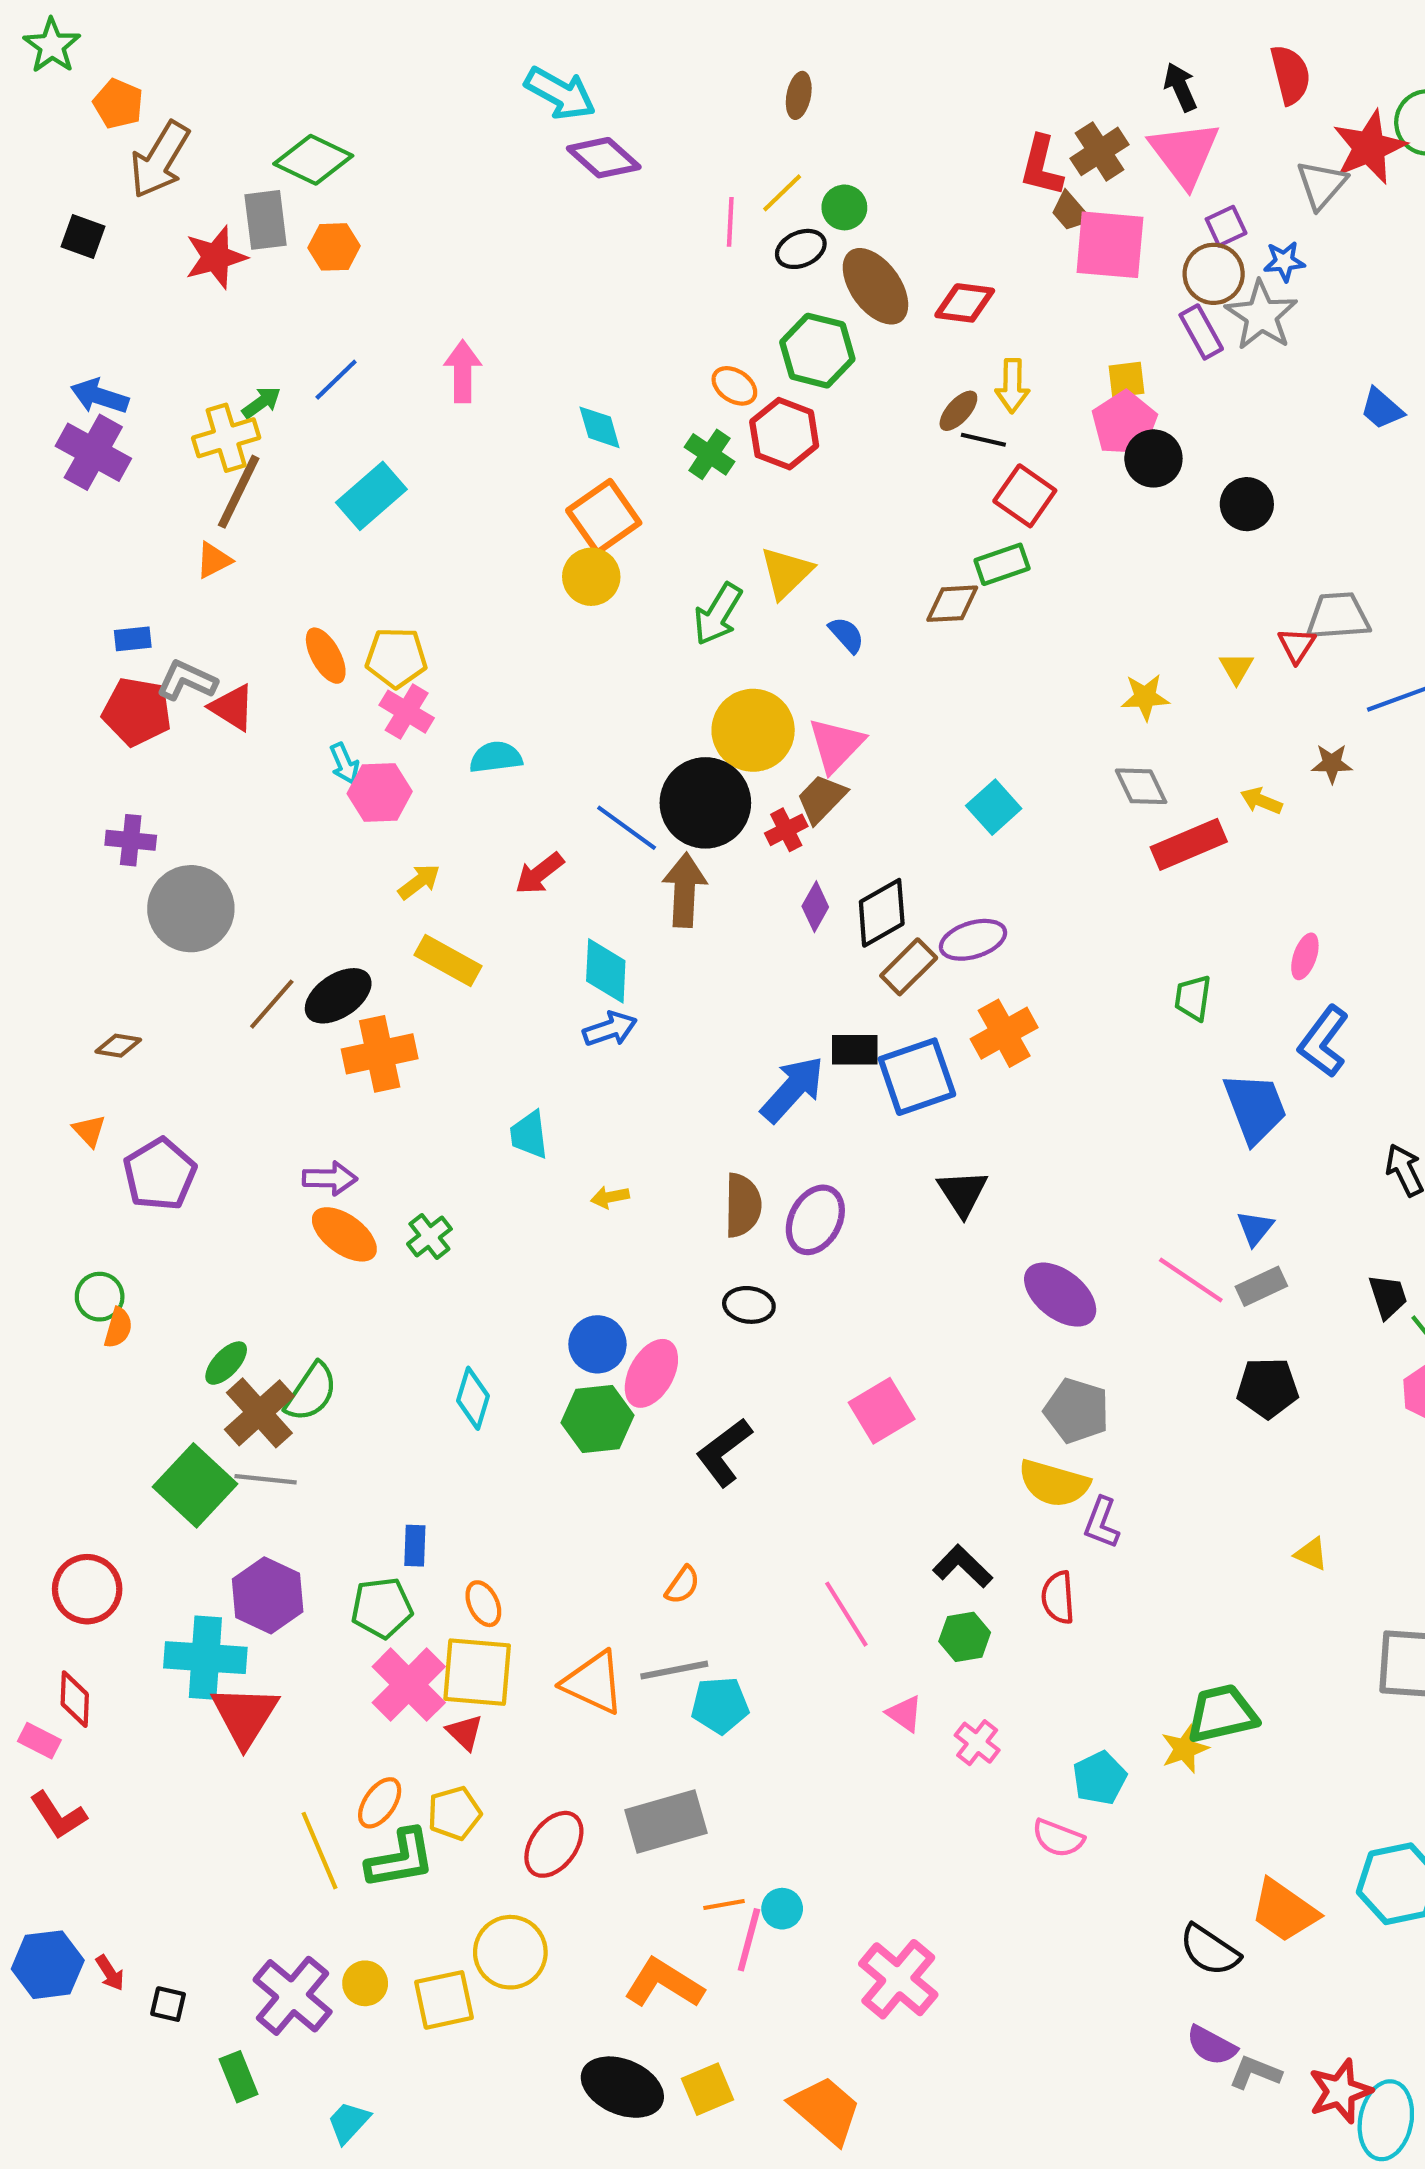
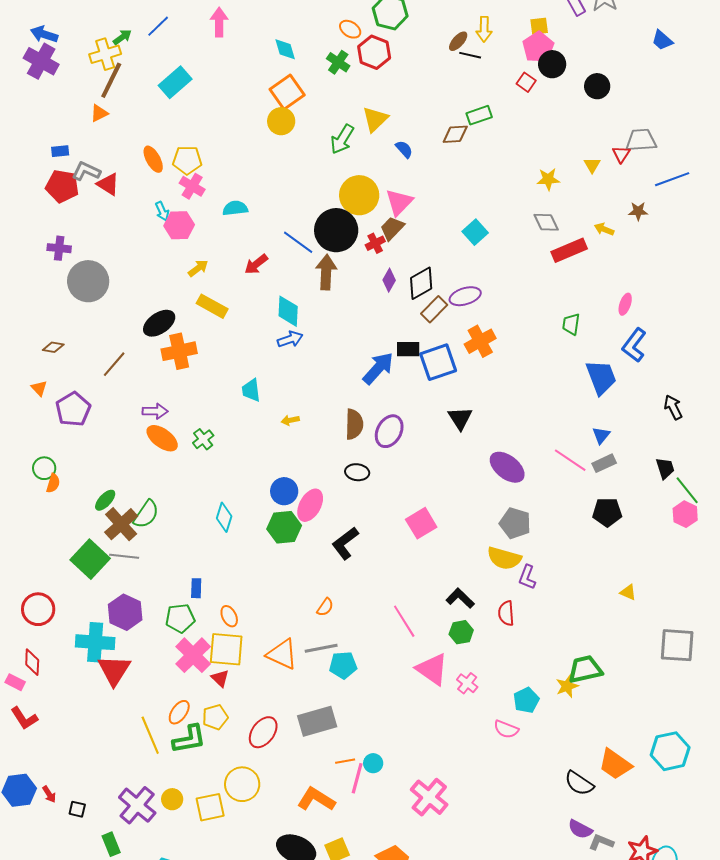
red square: (1025, 496) -> (526, 82), moved, size x0.7
brown line: (272, 1004) -> (114, 364), moved
pink triangle: (905, 1714) -> (432, 669), size x1.8

